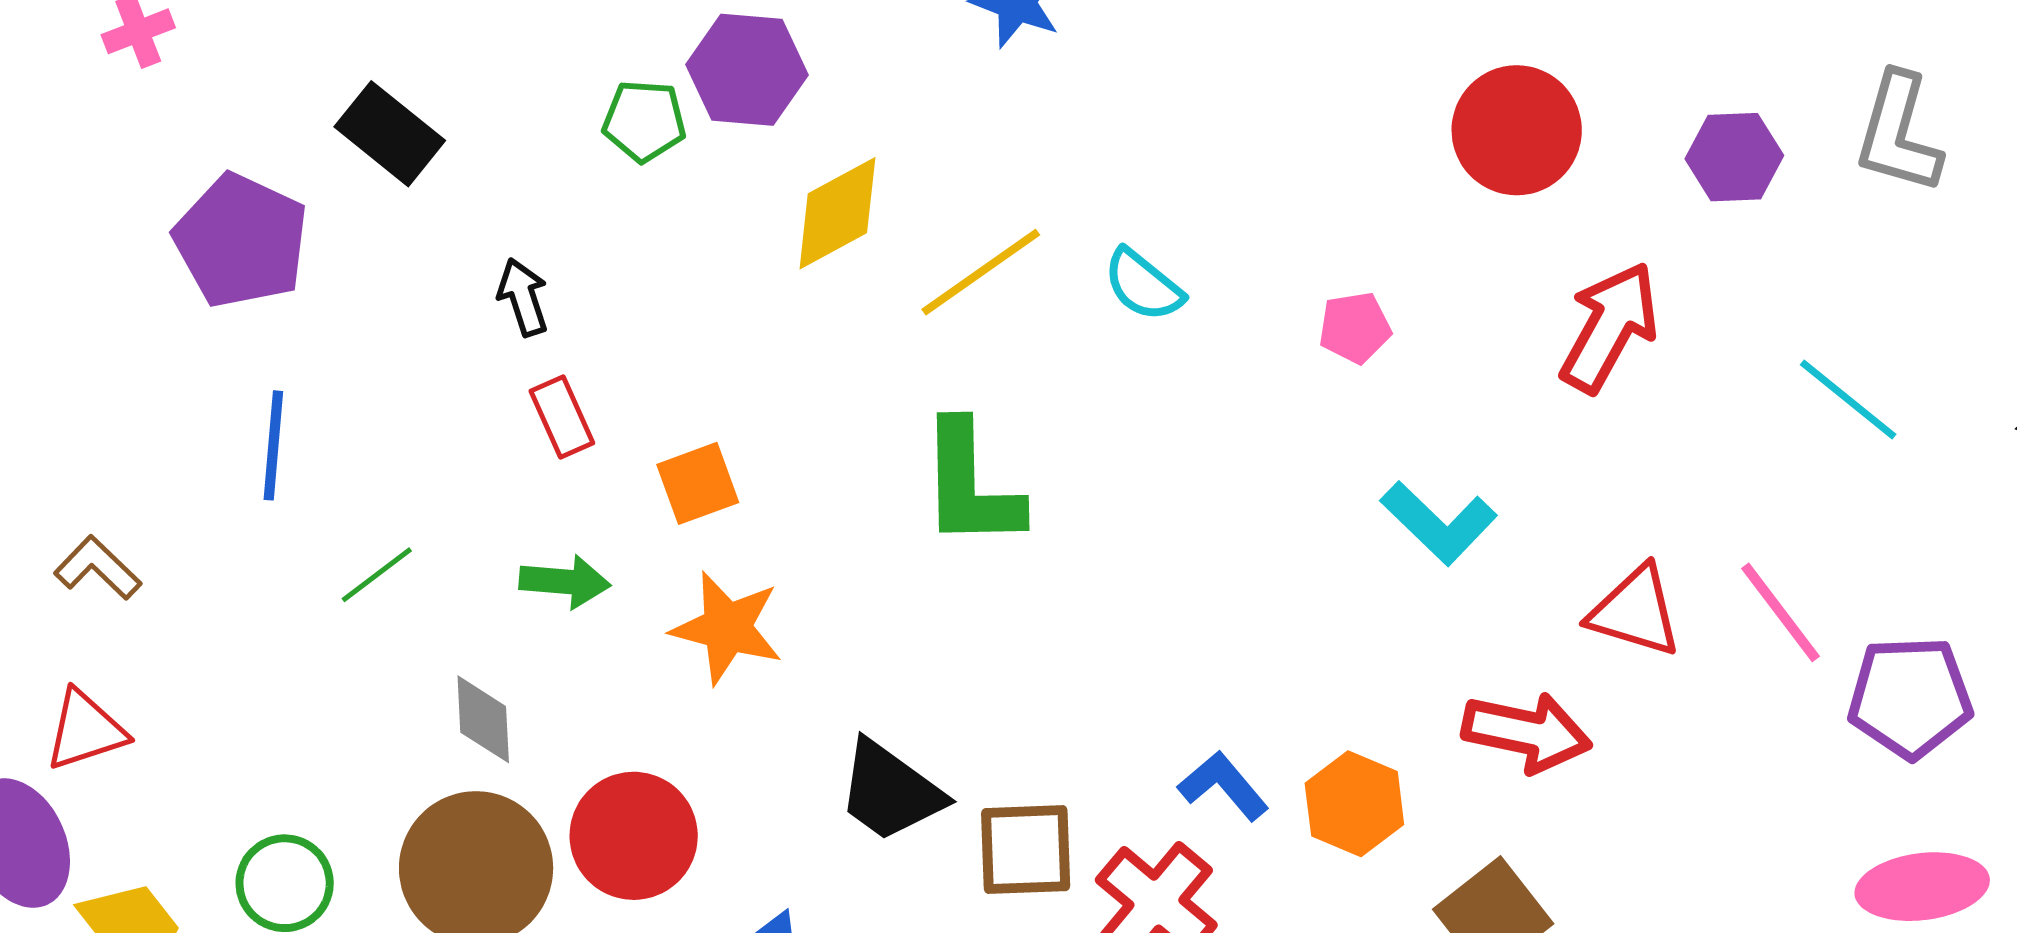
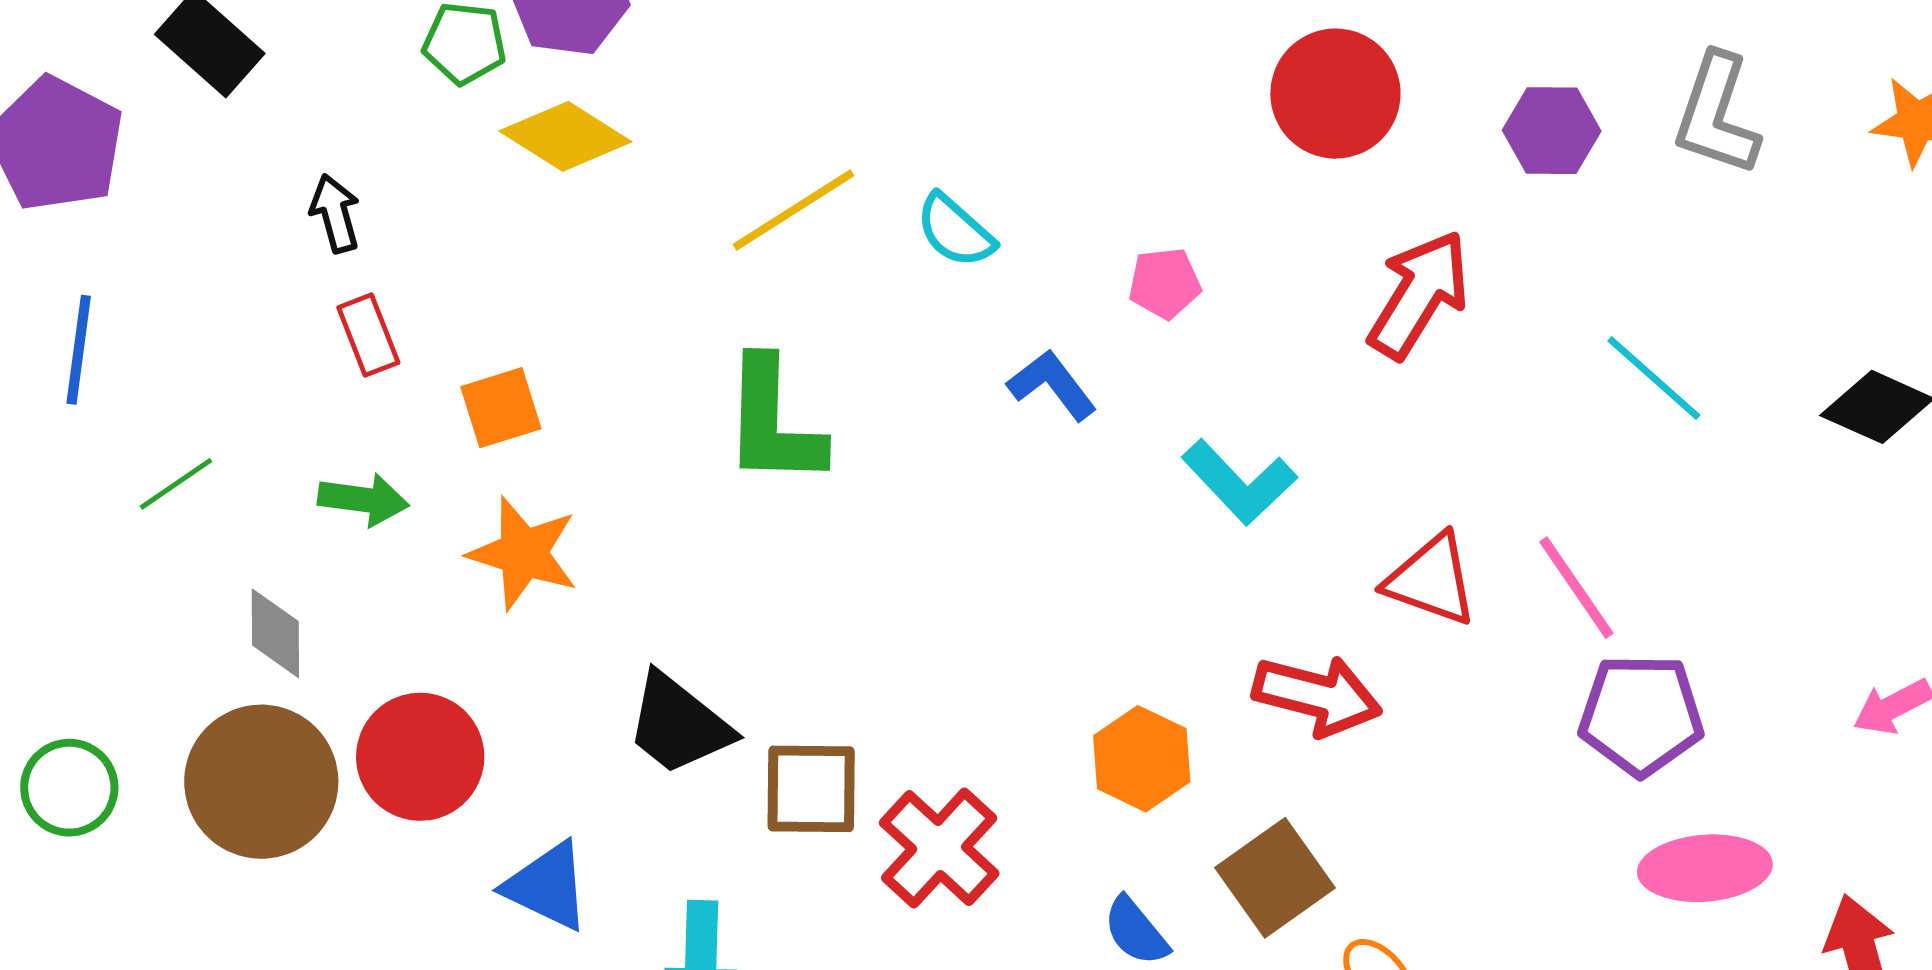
yellow diamond: (837, 213) -> (565, 136), moved, turned 58
purple pentagon: (1910, 697) -> (1641, 715), moved
blue L-shape: (1223, 786) -> (1052, 385), moved

